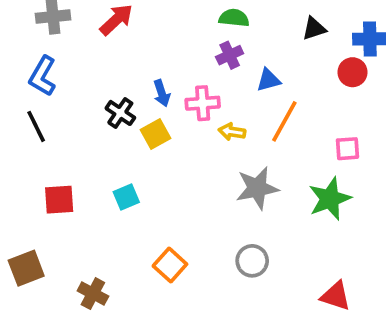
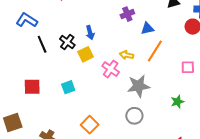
blue L-shape: (43, 76) -> (27, 20), turned 90
pink cross: (203, 103) -> (111, 69), moved, turned 36
black line: (36, 126) -> (42, 44), moved
green star: (330, 199) -> (177, 102), moved, size x0.6
gray circle: (252, 261) -> (134, 116), moved

